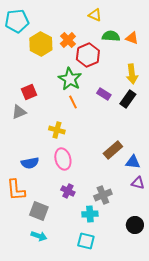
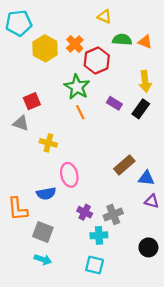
gray triangle: (19, 112) -> (21, 123), turned 42
yellow cross: (57, 130) -> (48, 143), moved
blue semicircle: (30, 163) -> (46, 194), moved
purple cross: (68, 191) -> (85, 212), moved

